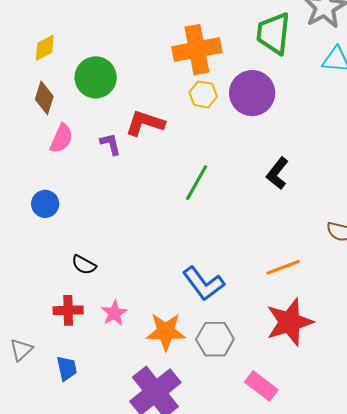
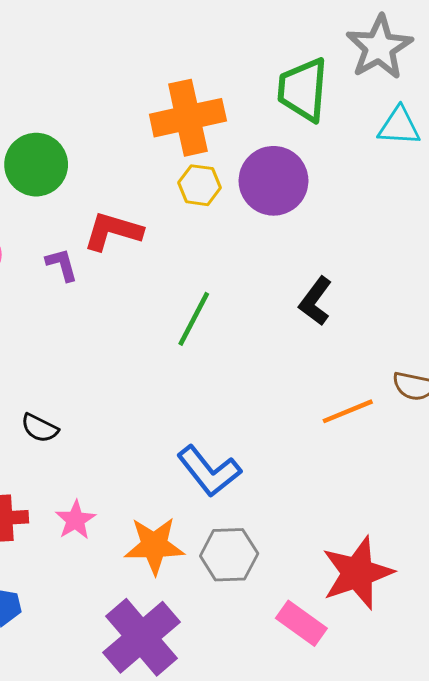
black semicircle: (84, 265) -> (40, 428), moved
orange line: (283, 267) -> (348, 411), moved
red star: (290, 322) -> (357, 573), moved

